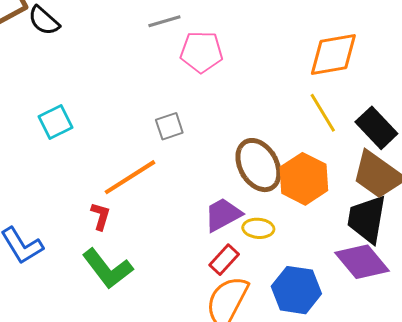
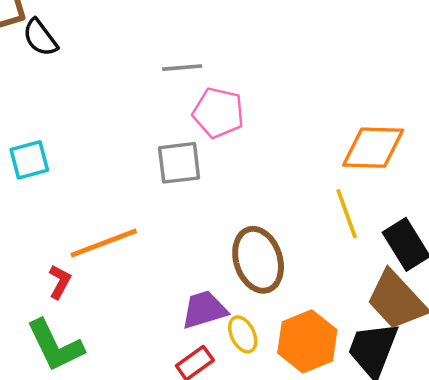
gray square: (169, 126) -> (179, 163), moved, size x1.4
orange hexagon: (304, 179) -> (307, 341), moved
yellow ellipse: (258, 228) -> (243, 334), turned 48

